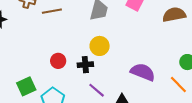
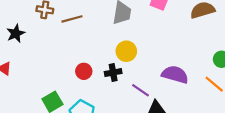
purple line: (97, 90) -> (141, 90), moved

